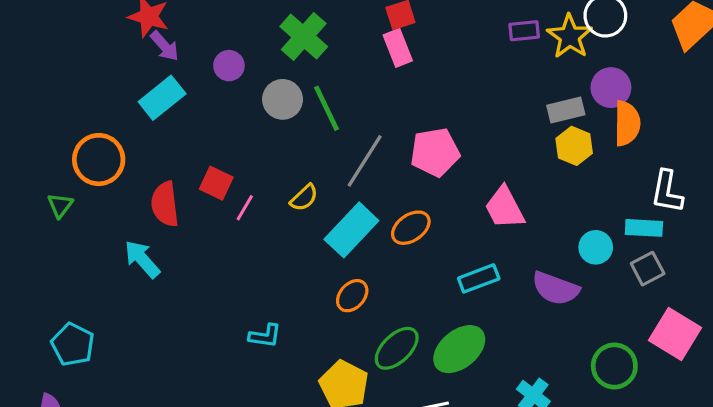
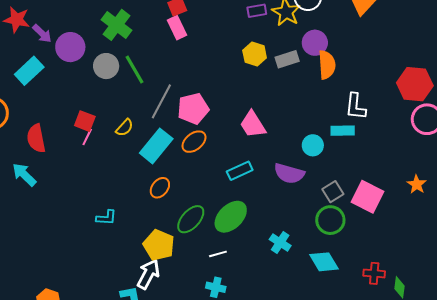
purple arrow: (165, 46) -> (42, 33), moved
purple circle: (229, 66) -> (70, 47), size x1.5
yellow hexagon: (574, 146) -> (255, 54), moved
pink pentagon: (435, 152) -> (193, 109), moved
red square: (216, 183) -> (85, 121), moved
gray square: (648, 269) -> (333, 192), moved

